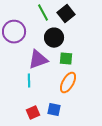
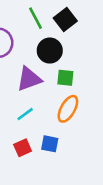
cyan line: (29, 81) -> (25, 114), moved, turned 56

